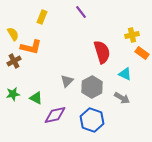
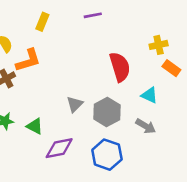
purple line: (81, 12) -> (93, 15), turned -64
orange L-shape: (31, 47) -> (28, 60), turned -30

